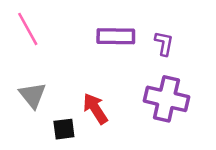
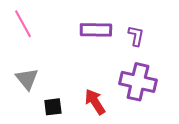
red arrow: (95, 109) -> (95, 102), moved

